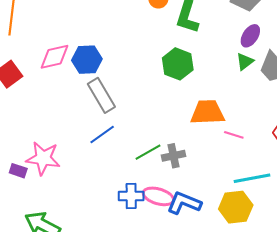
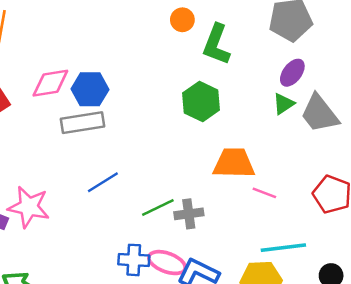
gray rectangle: (101, 95) -> (82, 123), moved, turned -72

